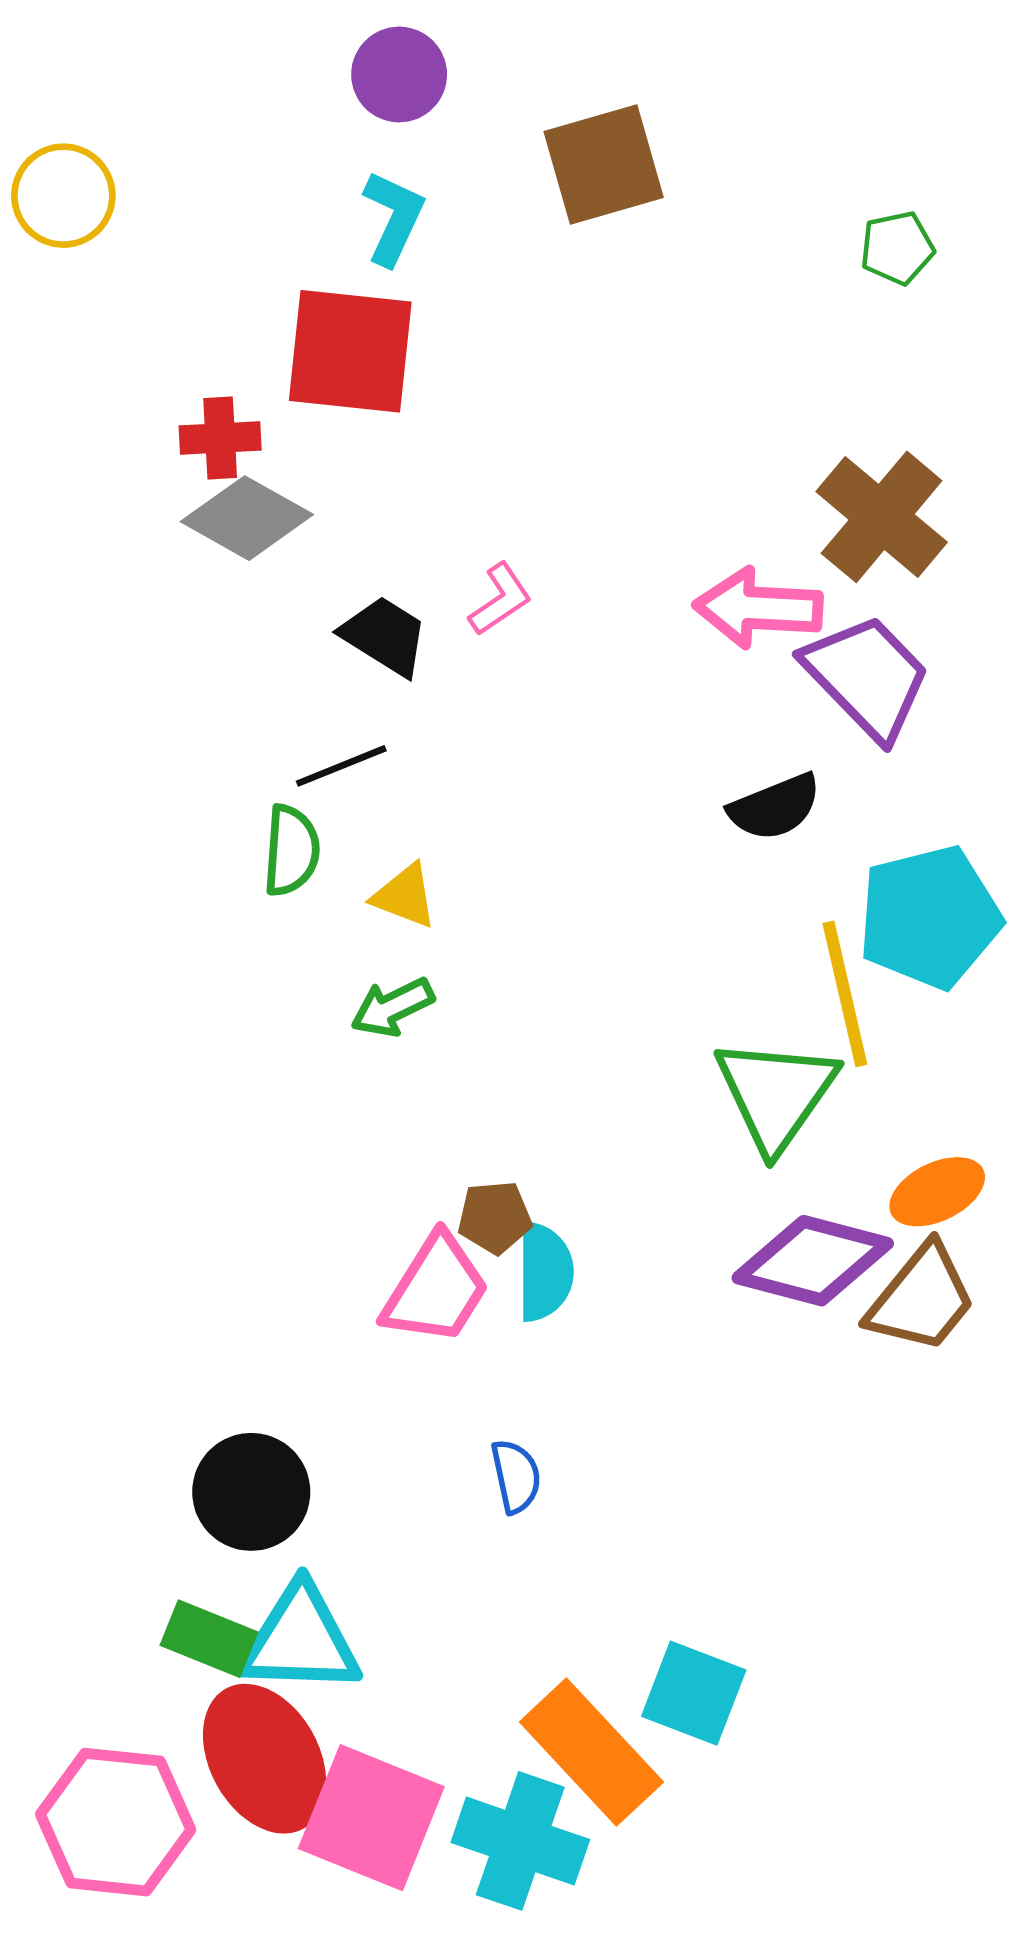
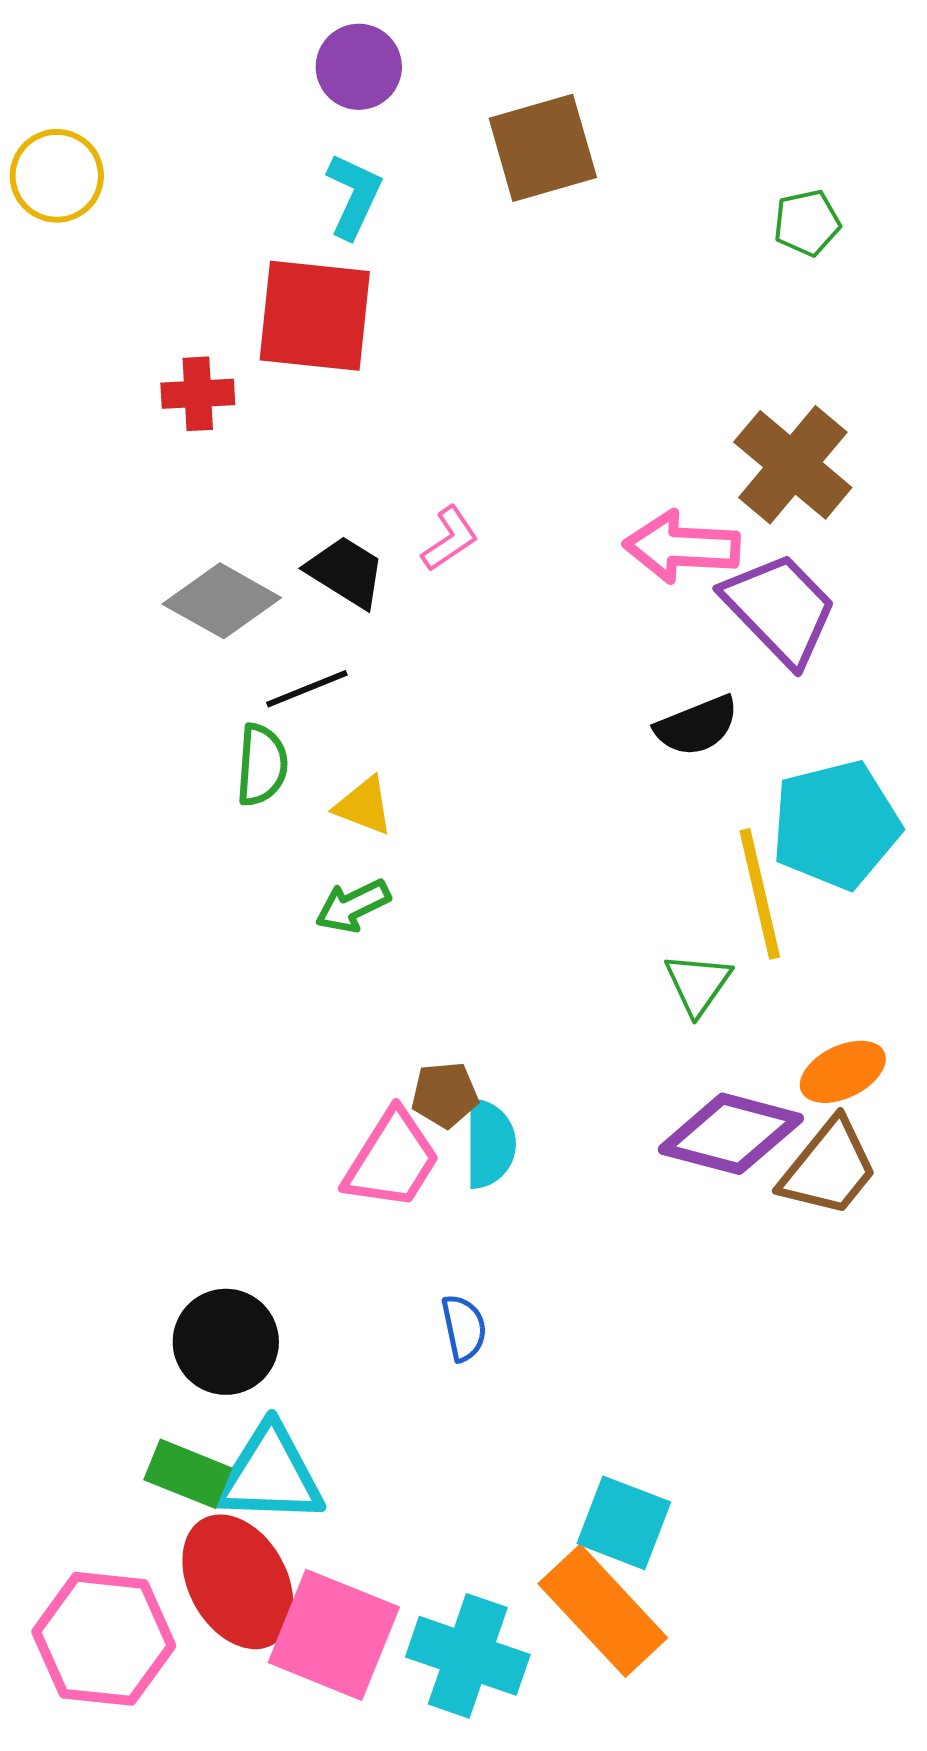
gray diamond: (247, 518) -> (222, 601), moved
green triangle: (776, 1094) -> (698, 984), size x0.6
orange rectangle: (591, 1752) -> (603, 1611), moved

